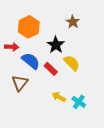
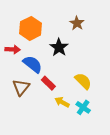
yellow semicircle: (72, 63) -> (83, 81), moved
red rectangle: (51, 69) -> (48, 83), moved

